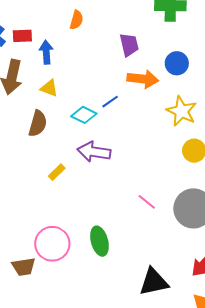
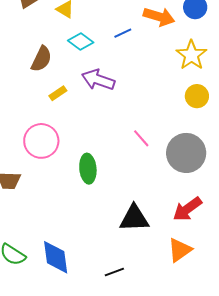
cyan diamond: (84, 115) -> (81, 42), moved
brown semicircle: (38, 124) -> (41, 59), moved
pink circle: (52, 244) -> (41, 141), moved

